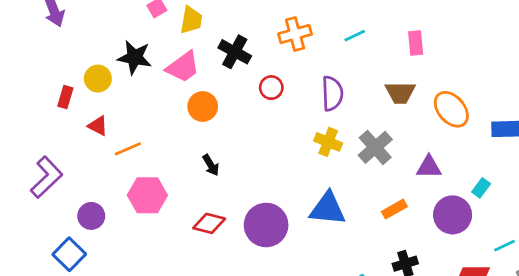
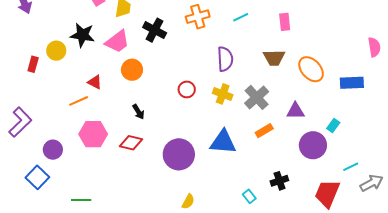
red circle: (271, 88) -> (187, 89), moved
red triangle: (98, 126) -> (95, 82), moved
orange rectangle: (394, 209) -> (264, 131), moved
red diamond: (209, 223) -> (131, 143), moved

